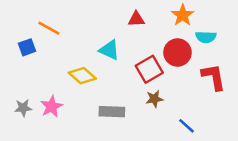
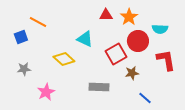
orange star: (183, 15) -> (129, 17), moved
brown star: (154, 99) -> (132, 73), moved
pink star: (51, 107) -> (46, 92), moved
gray star: (23, 108) -> (24, 69), moved
gray rectangle: (112, 112) -> (99, 87), moved

